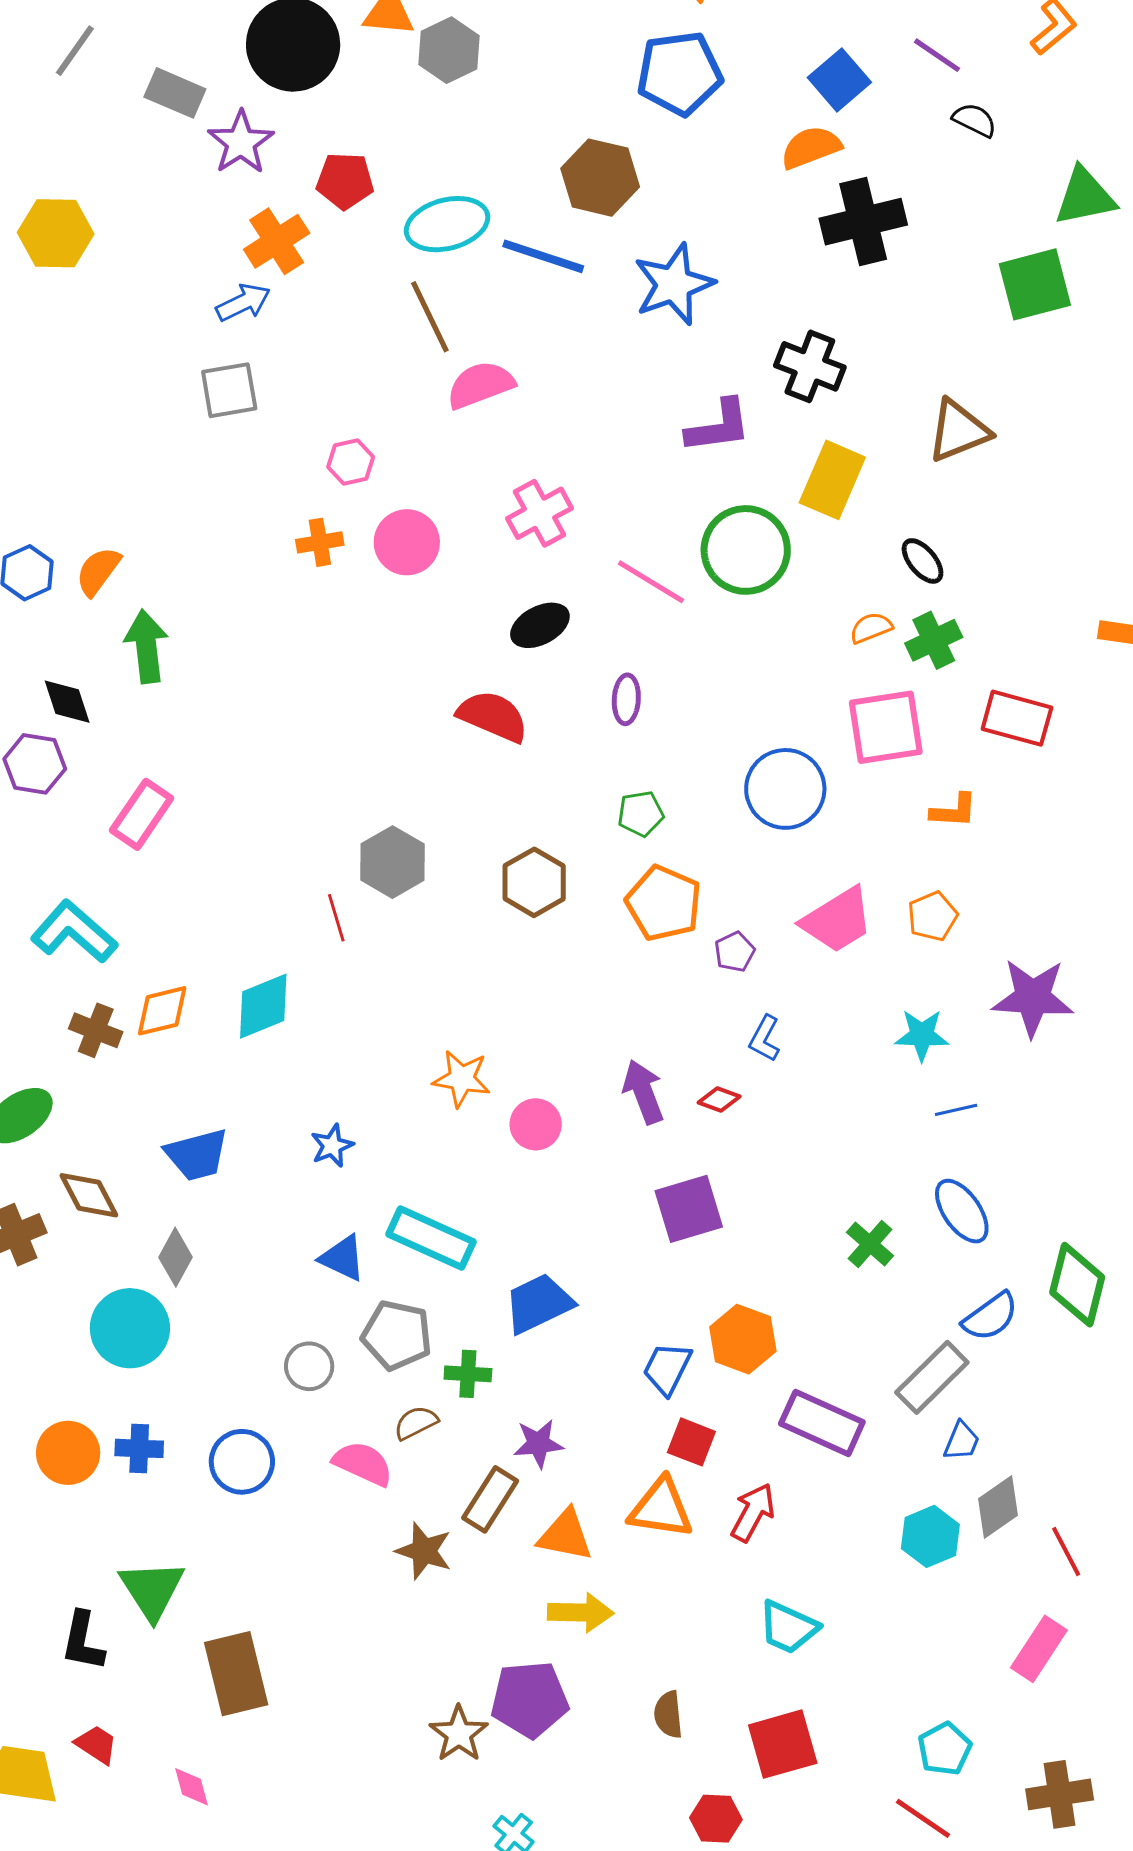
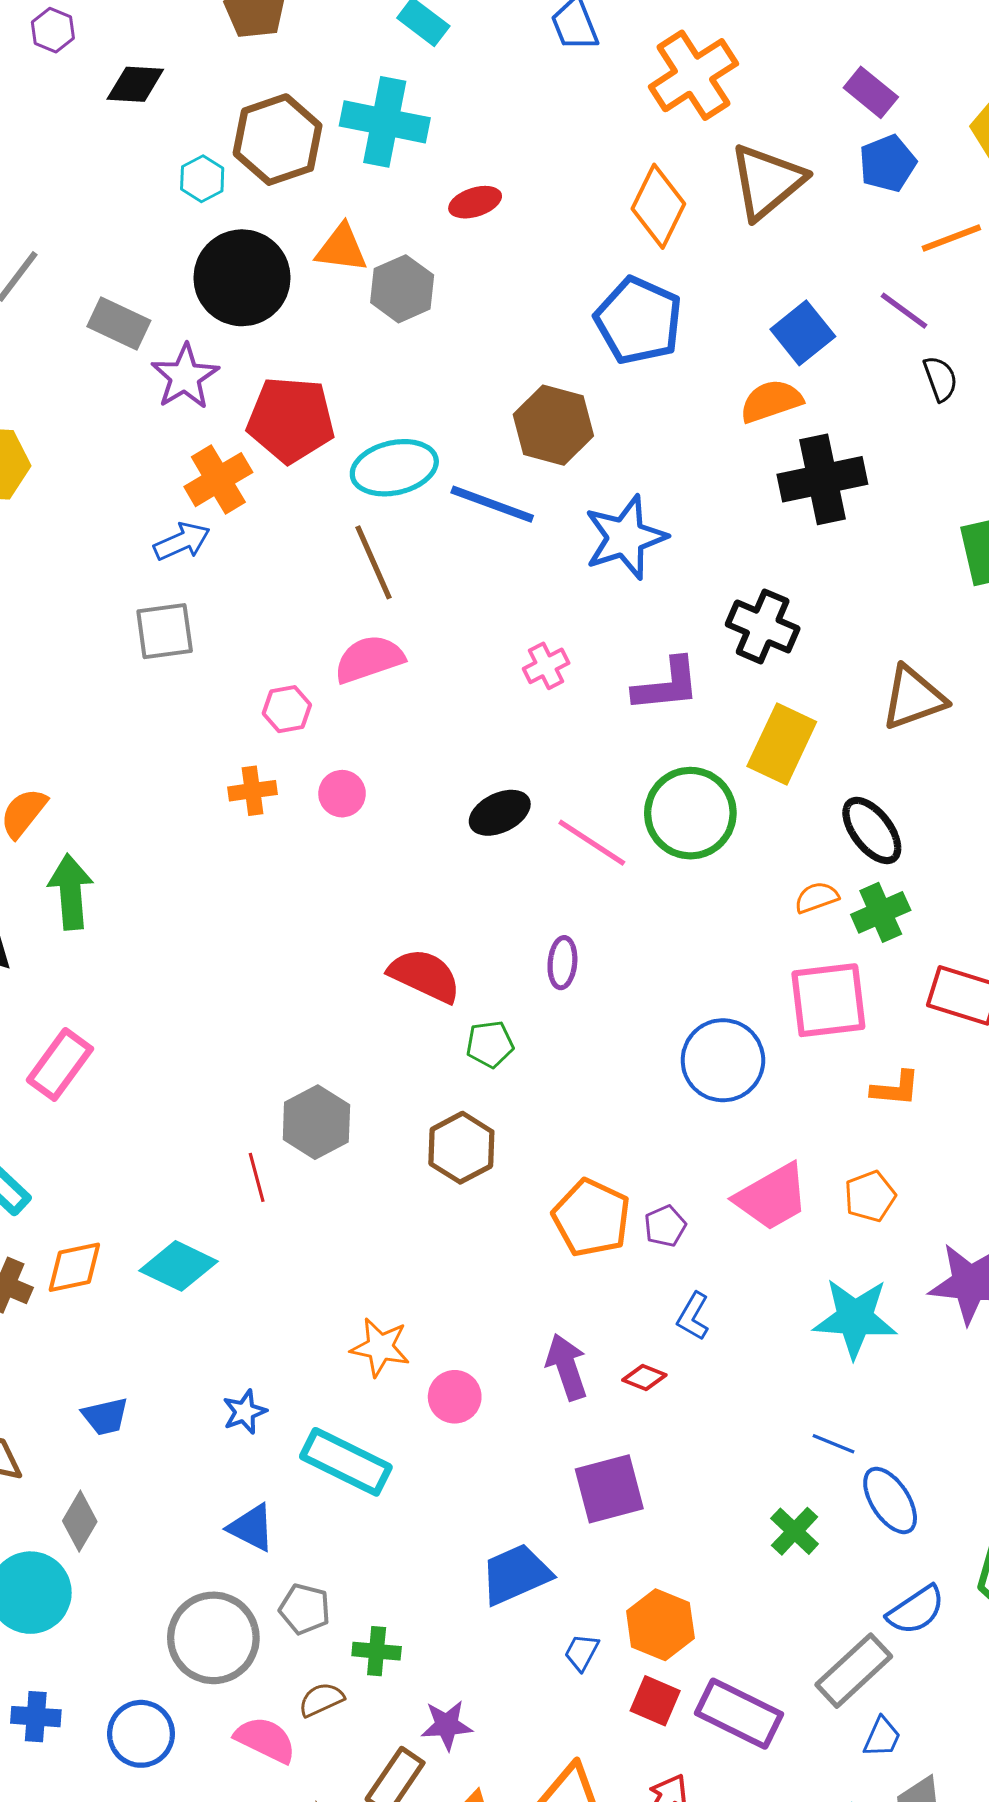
blue pentagon: (680, 73) -> (639, 321), turned 30
black semicircle: (975, 120) -> (940, 379), turned 42
red pentagon: (345, 181) -> (291, 420), size x1.5
pink semicircle: (480, 385) -> (369, 659), moved
pink cross: (539, 513) -> (546, 666), moved, size x0.7
pink circle: (407, 542) -> (342, 794), size x0.7
black ellipse: (923, 561) -> (872, 830), size x1.4
black ellipse: (540, 625) -> (500, 813), moved
green pentagon: (641, 814) -> (490, 1044), moved
orange pentagon: (664, 903) -> (591, 1218), moved
cyan diamond: (263, 1006) -> (179, 1266), turned 46
cyan star: (922, 1035) -> (855, 1318), size x1.5
blue line: (956, 1110) -> (833, 1444), moved, turned 33
blue trapezoid: (197, 1155) -> (105, 1416), size x0.7
cyan rectangle: (431, 1238) -> (346, 1462), moved
blue trapezoid: (539, 1303) -> (516, 1574), moved
gray pentagon: (397, 1335) -> (305, 1609), size x0.7
gray circle: (309, 1366) -> (213, 1638), size x1.8
blue trapezoid: (667, 1368) -> (582, 1652), size x0.7
red square: (691, 1442) -> (655, 1701), moved

